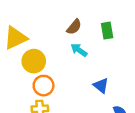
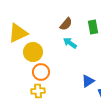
blue triangle: (101, 86) -> (88, 81), moved, turned 48

